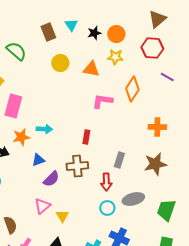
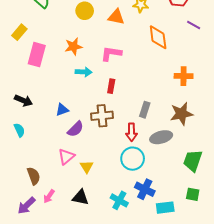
orange diamond: (132, 89) -> (158, 37), turned -40
pink L-shape: (102, 101) -> (111, 54), moved
cyan arrow: (44, 129) -> (84, 72), moved
orange star: (21, 137) -> (73, 46), moved
gray ellipse: (133, 199) -> (161, 137), moved
cyan circle: (107, 208) -> (133, 159), size x1.5

